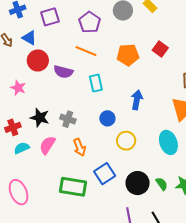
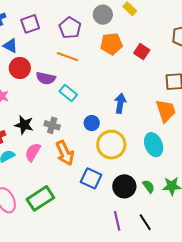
orange pentagon: (128, 55) -> (111, 44), moved
cyan rectangle: (96, 83) -> (68, 93), moved, turned -36
yellow circle: (126, 141) -> (111, 145), size x1.5
orange arrow: (79, 147) -> (65, 153), size x1.4
blue square: (105, 174) -> (91, 178), turned -30
green rectangle: (73, 187) -> (40, 198), moved, turned -40

